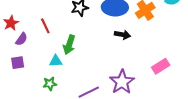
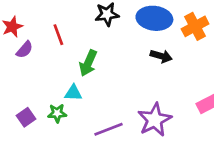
cyan triangle: (56, 61) -> (73, 93), moved
purple square: (18, 63) -> (26, 117), moved, turned -32

